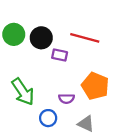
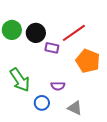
red line: (85, 38) -> (74, 33), turned -50
orange pentagon: (95, 86) -> (88, 61), moved

